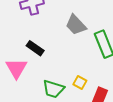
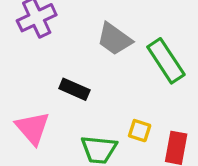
black rectangle: (35, 48) -> (74, 89), moved

